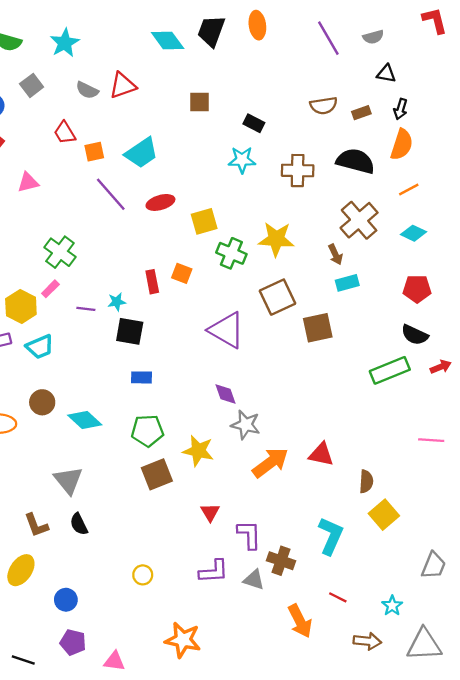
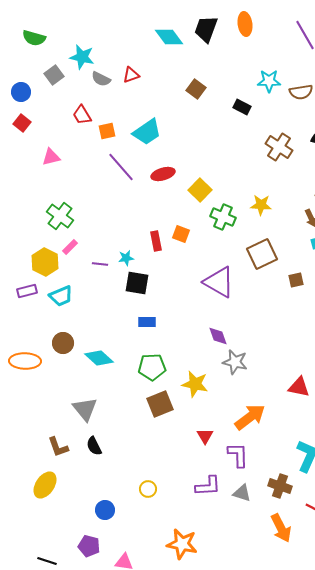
cyan star: (65, 43) -> (82, 57), moved, turned -30
red triangle: (123, 85) -> (131, 75), size x0.7
brown square: (199, 102) -> (196, 89), turned 36
cyan star: (242, 160) -> (269, 81), moved
brown cross: (298, 171) -> (279, 147), turned 32
yellow square: (204, 221) -> (200, 190), turned -30
yellow star: (276, 239) -> (261, 205), size x0.7
green cross: (60, 252) -> (60, 216), moved
brown square: (318, 328) -> (296, 280), size x0.6
orange arrow: (270, 463) -> (250, 417), moved
brown cross: (281, 561) -> (280, 486), moved
blue circle: (66, 600) -> (105, 510), moved

